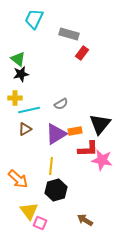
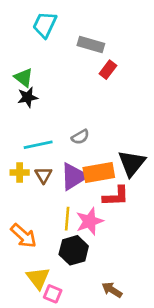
yellow cross: (15, 98) -> (20, 172), moved
brown triangle: (25, 129) -> (43, 175), moved, turned -32
orange rectangle: (75, 131) -> (99, 172), size x1.6
pink star: (102, 160) -> (90, 221), moved, turned -30

